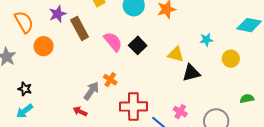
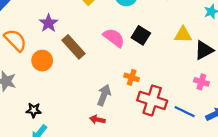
brown rectangle: (80, 28) -> (73, 47), moved
orange cross: (110, 80) -> (132, 77), moved
red cross: (133, 106) -> (152, 100), turned 32
pink cross: (180, 112) -> (201, 82), moved

